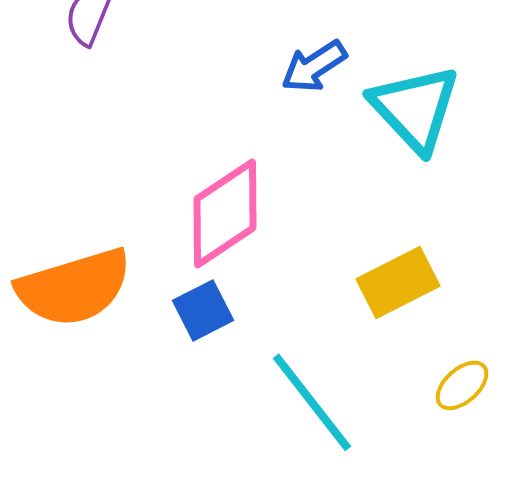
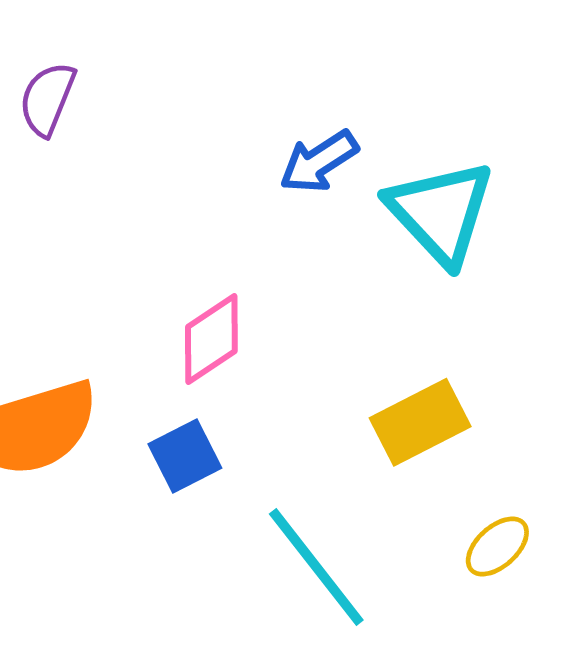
pink diamond: (225, 213) -> (211, 339), size x0.7

